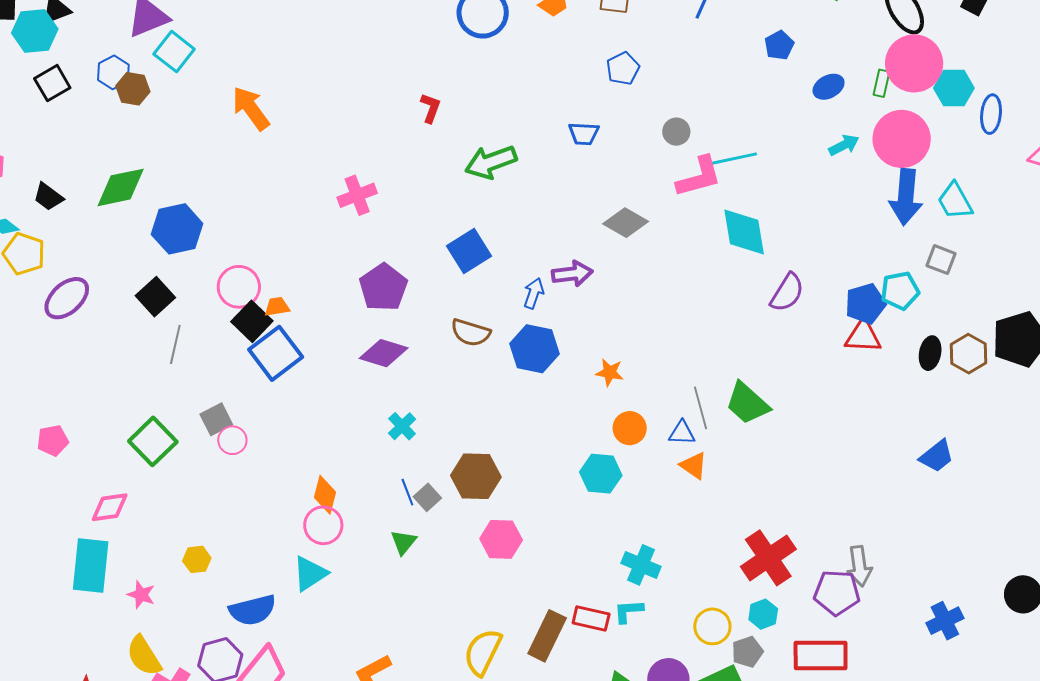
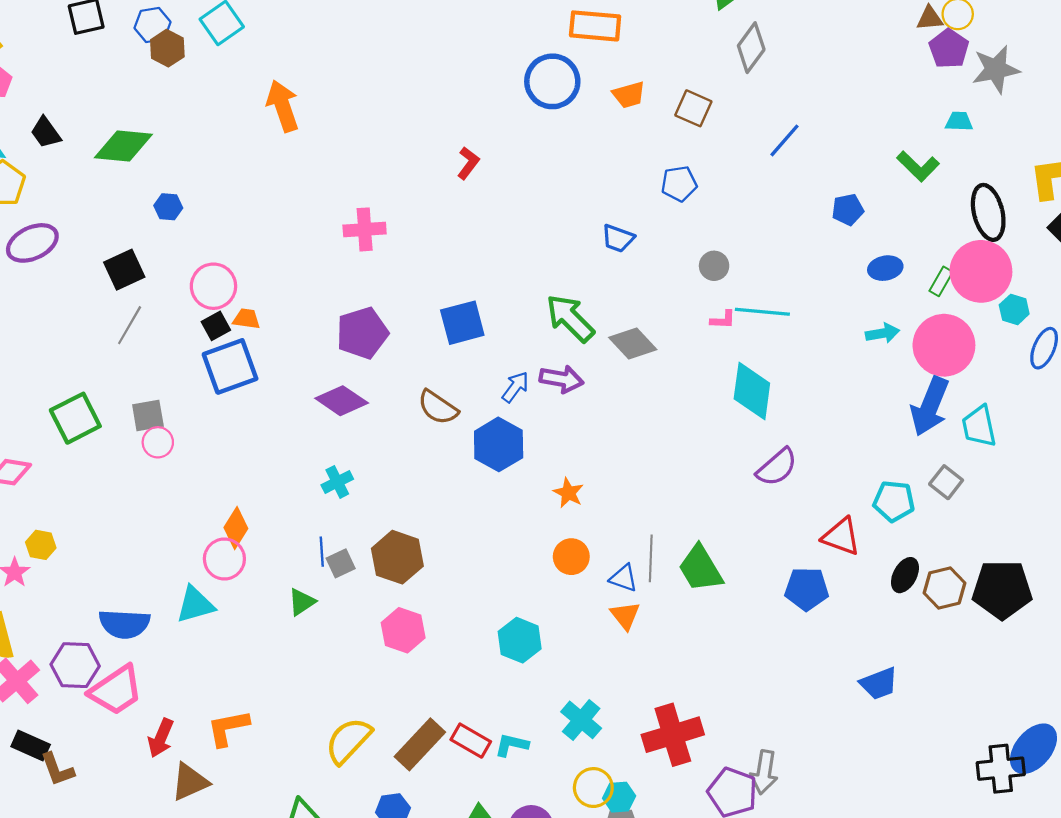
cyan hexagon: (954, 88) -> (1014, 309), size x0.7
green arrow: (491, 162) -> (570, 318), moved, turned 48
pink L-shape: (699, 177) -> (723, 320), size x0.5
blue hexagon: (177, 229) -> (168, 207), size x0.5
blue pentagon: (865, 304) -> (807, 589), moved
black square: (252, 321) -> (216, 326), size x0.7
cyan hexagon: (601, 474) -> (520, 640), moved
yellow hexagon: (197, 559) -> (41, 545), moved
cyan cross: (641, 565) -> (581, 720), moved
cyan hexagon: (763, 614) -> (619, 797), moved

